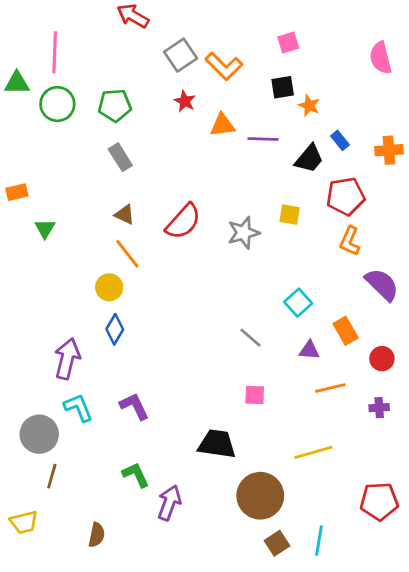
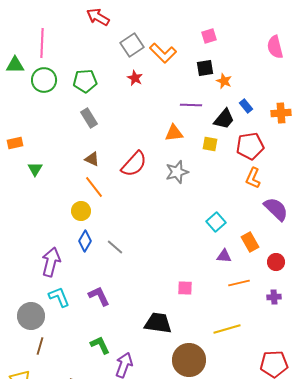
orange triangle: (222, 125) -> (174, 133), moved
yellow square: (290, 215) -> (210, 144), moved
gray line: (250, 338) -> (115, 247), moved

